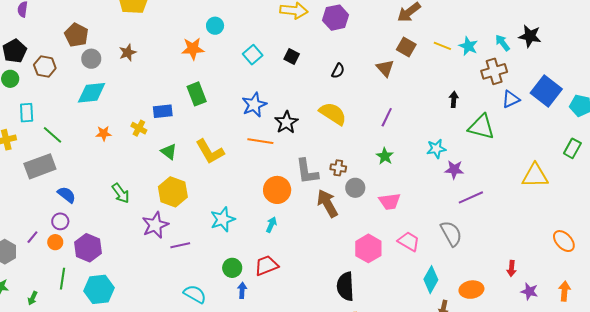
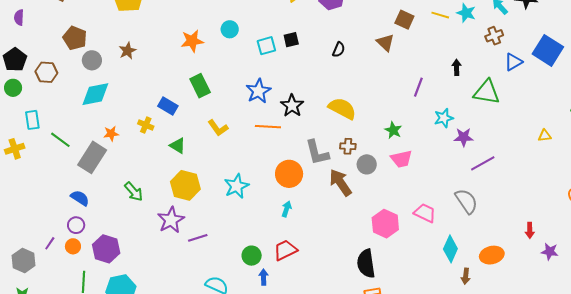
cyan circle: (215, 26) -> (230, 29), moved
cyan square: (253, 55) -> (266, 46), moved, turned 30
black square: (292, 56) -> (291, 40), turned -35
brown cross: (494, 71) -> (494, 36), size x0.7
blue rectangle: (163, 111) -> (168, 106), turned 42
yellow semicircle: (333, 114) -> (342, 108), moved
purple line: (387, 117) -> (418, 87), moved
yellow L-shape: (210, 152) -> (218, 128), moved, size x0.7
gray rectangle: (40, 166) -> (92, 157), moved, turned -32
yellow triangle: (535, 176) -> (545, 136), size x0.5
pink trapezoid: (390, 201) -> (401, 159), moved
cyan star: (223, 219) -> (237, 186), moved

